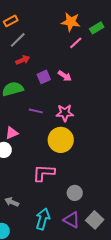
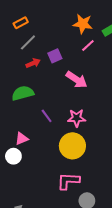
pink arrow: (65, 76) -> (77, 80), size x1.5
purple square: (44, 77) -> (55, 56), moved
purple line: (36, 111) -> (47, 116), turned 40
pink L-shape: (44, 173) -> (68, 181), moved

